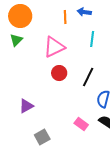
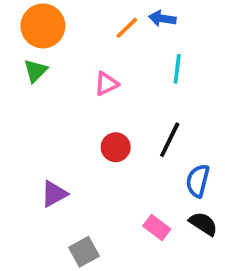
orange line: (65, 17) -> (127, 28), turned 48
pink triangle: (54, 47) -> (106, 84), size x0.6
red circle: (59, 73) -> (116, 147), moved

